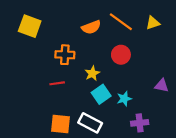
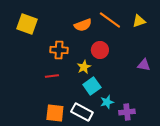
red circle: (121, 55) -> (100, 50), moved
purple triangle: (162, 85) -> (144, 65), moved
cyan star: (124, 99) -> (107, 102), moved

